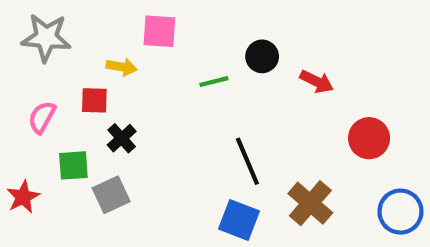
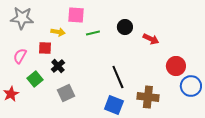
green line: (214, 82) -> (93, 33), moved
green square: (73, 165) -> (35, 79), turned -35
gray square: (111, 195) -> (66, 93), moved
brown cross: (310, 203) -> (148, 97), turned -35
blue circle: (400, 212) -> (191, 86), moved

